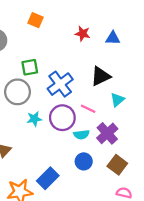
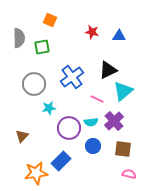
green square: (30, 67) -> (42, 47), moved
cyan triangle: (117, 100) -> (123, 91), size x1.5
purple circle: (62, 118) -> (69, 128), moved
brown square: (117, 165) -> (123, 149), turned -30

